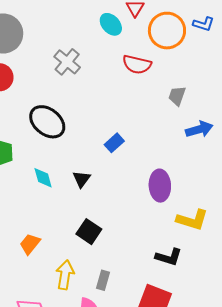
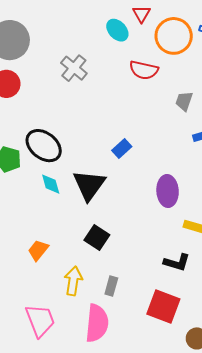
black ellipse: (47, 122) -> (44, 146), moved
black triangle: (81, 179) -> (89, 185), size x1.8

